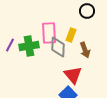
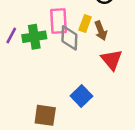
brown arrow: (85, 50) -> (101, 31), moved
red triangle: (73, 75) -> (112, 60), moved

